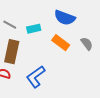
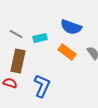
blue L-shape: (36, 77) -> (42, 86), turned 150

